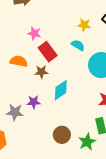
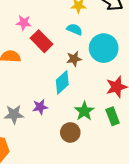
brown star: (41, 72) -> (74, 59), moved
purple star: (34, 102) -> (40, 107), moved
green star: (87, 142) -> (84, 111), moved

